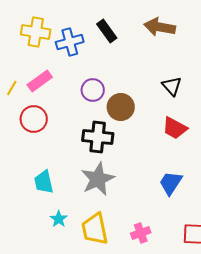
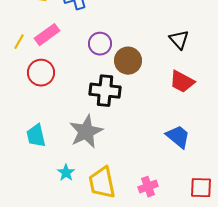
gray star: (98, 179) -> (86, 132), moved
cyan trapezoid: (44, 182) -> (36, 136), moved
blue trapezoid: (171, 183) -> (178, 137), turned 96

